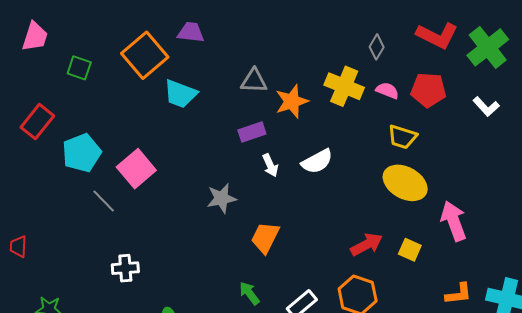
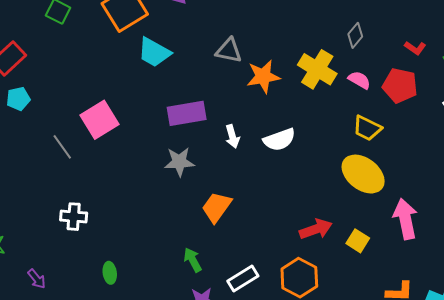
red L-shape: (437, 35) -> (415, 48), moved, size x0.5
purple rectangle: (252, 132) -> (187, 113), moved, size x1.4
cyan pentagon: (82, 153) -> (18, 99), moved, size x0.6

